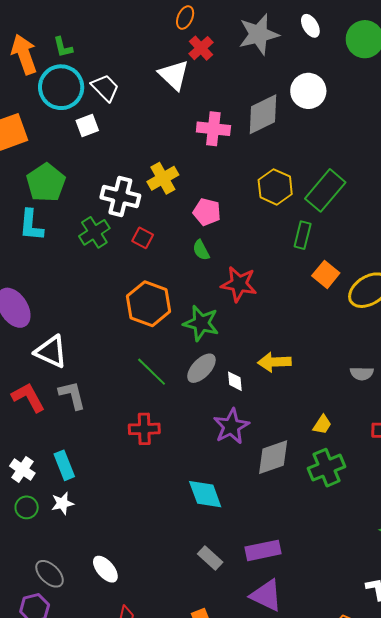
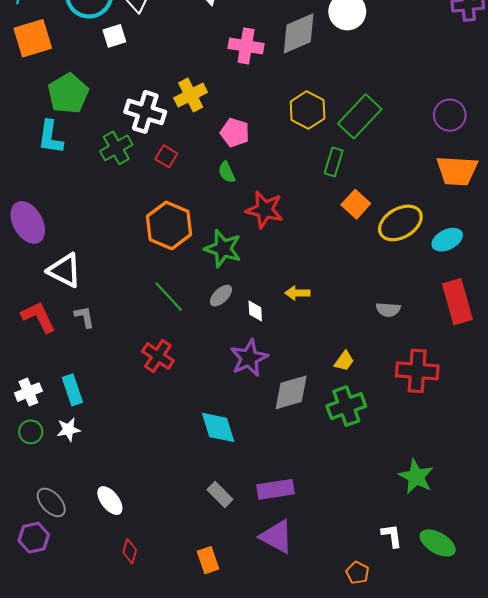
yellow arrow: (274, 362) -> (297, 293), size x0.7
gray ellipse: (201, 368) -> (221, 296), size x0.7
gray L-shape: (72, 395) -> (84, 317), size x0.7
red cross: (144, 429) -> (158, 356), turned 32
white cross: (22, 470) -> (28, 392), turned 30

